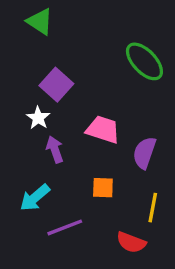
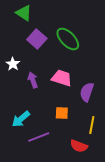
green ellipse: (144, 61) -> (68, 39), moved
purple square: (56, 85) -> (37, 39), moved
white star: (38, 118) -> (13, 64), moved
purple arrow: (55, 149) -> (33, 80), moved

